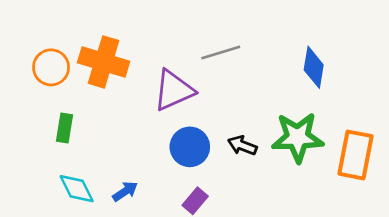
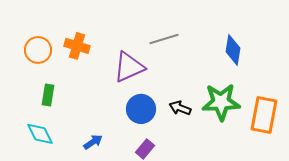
orange cross: (104, 62) -> (77, 46), size x0.7
cyan diamond: (77, 189) -> (40, 134), moved

